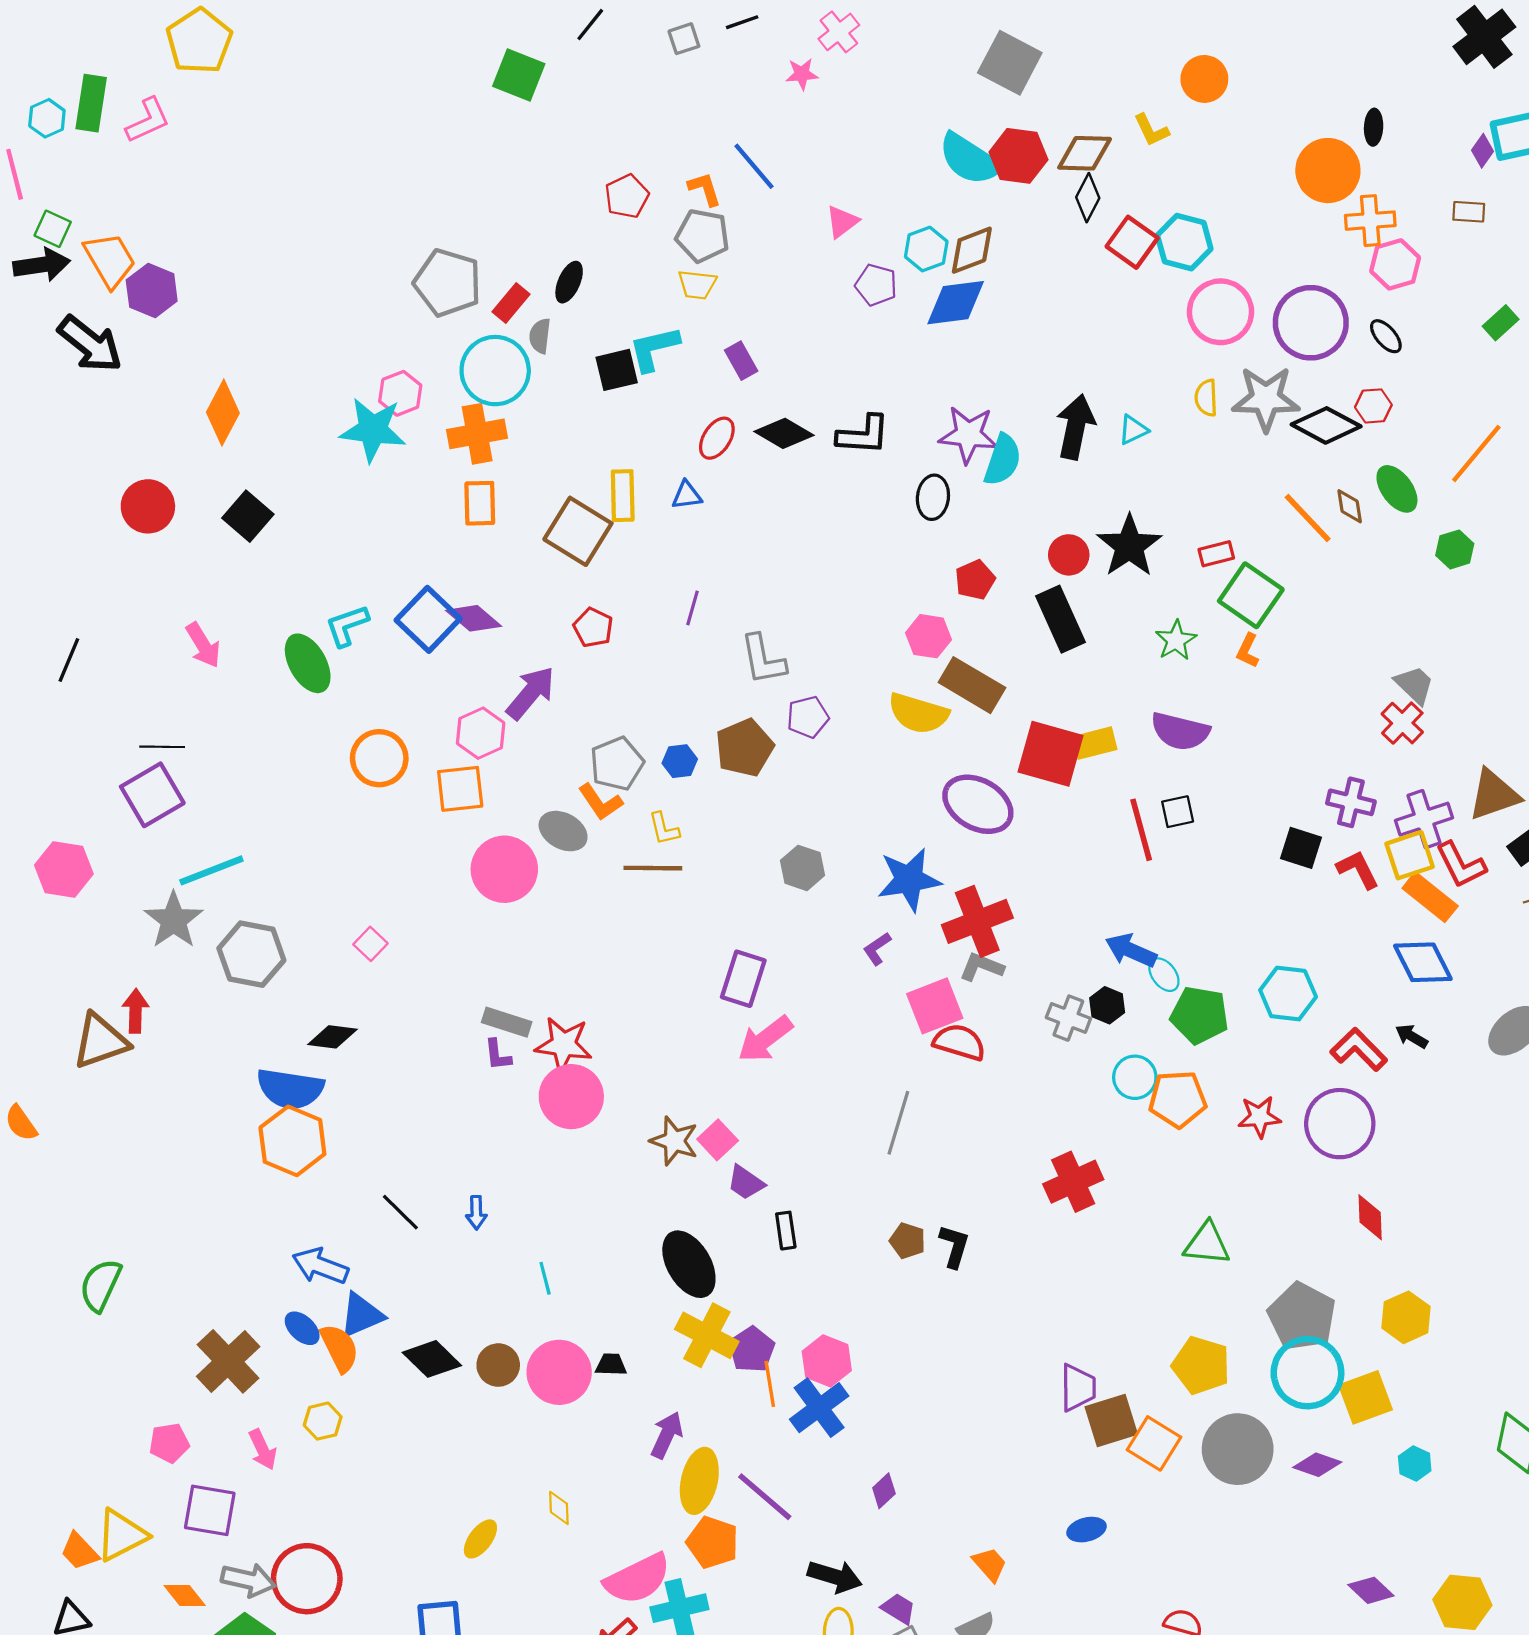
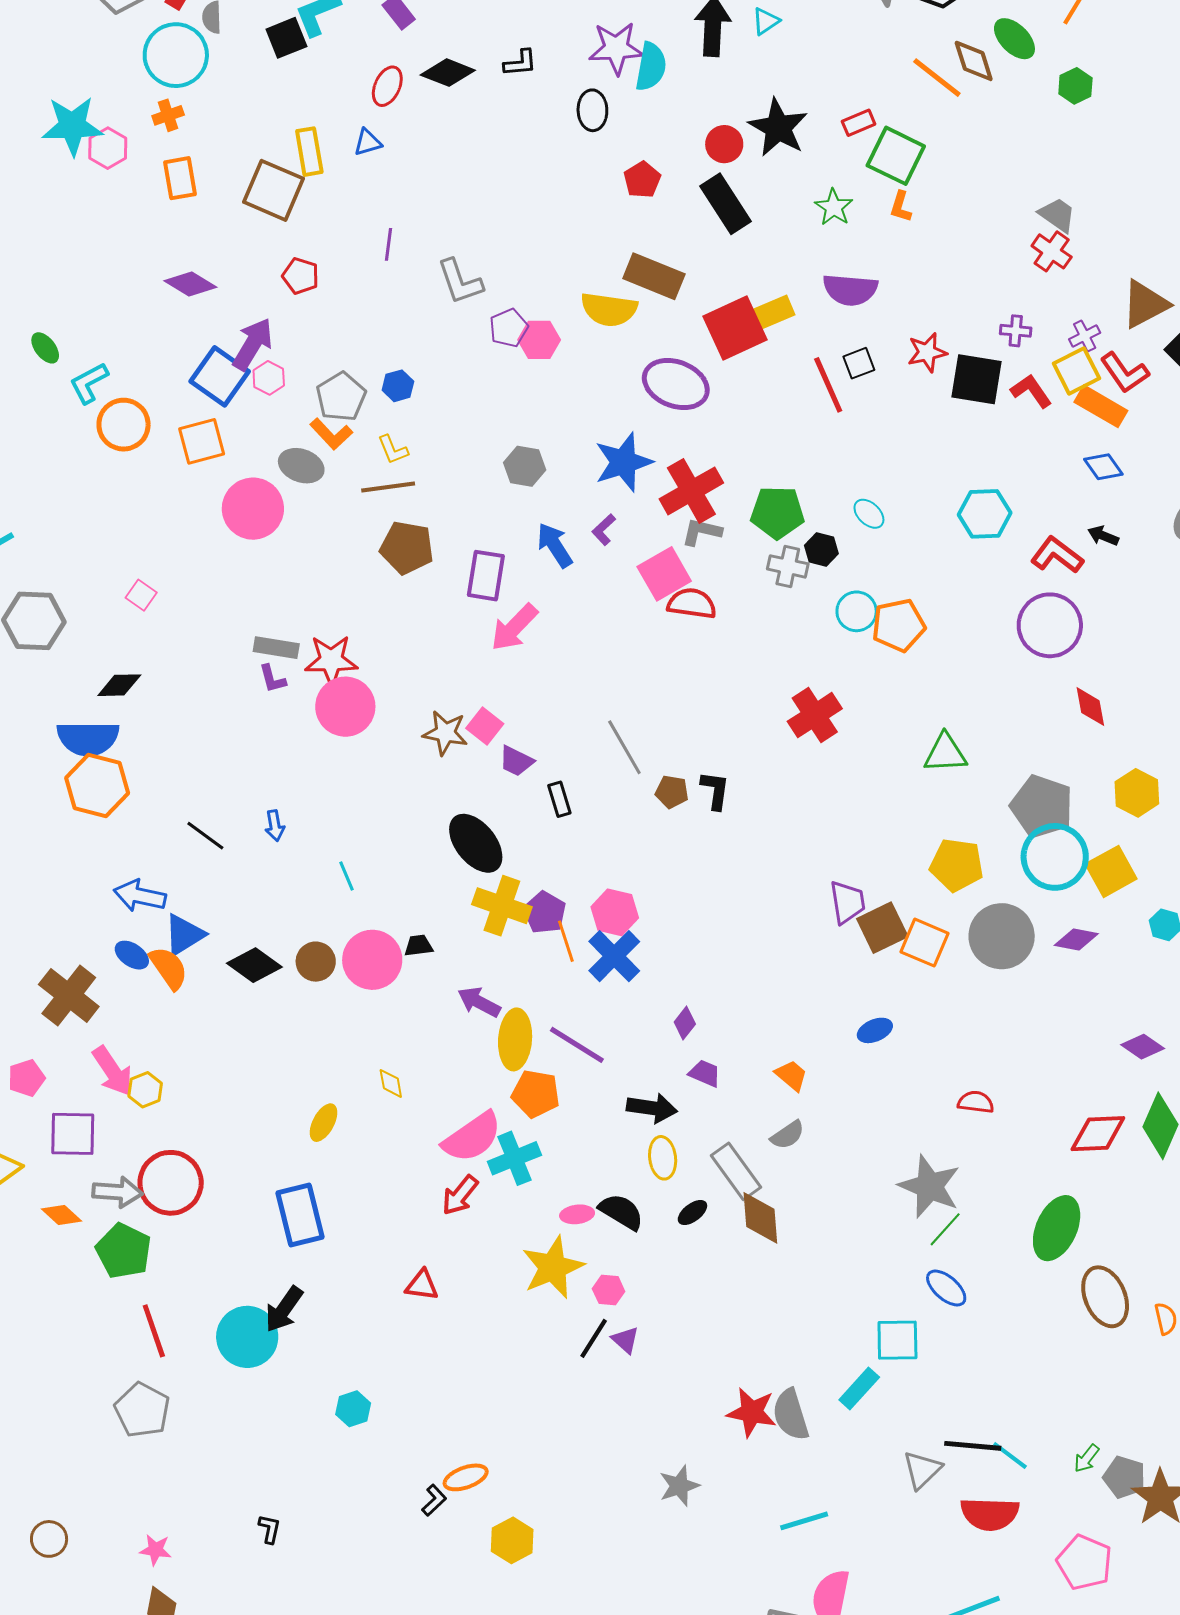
pink hexagon: (400, 393) -> (108, 148), moved
orange cross: (477, 434) -> (168, 115), size x0.6
black L-shape: (863, 435) -> (520, 63), size x0.7
brown diamond: (1350, 506) -> (974, 61), size x1.4
blue square: (428, 619) -> (220, 376), moved
cyan L-shape: (347, 626) -> (89, 383), moved
pink hexagon: (929, 636) -> (539, 340), moved
green ellipse: (308, 663) -> (45, 348), size x0.6
pink hexagon: (481, 733) -> (269, 378), moved, size x0.7
brown pentagon: (744, 748) -> (407, 548), moved, turned -30
red square: (1050, 754) -> (735, 328), turned -32
purple cross: (1351, 802) -> (1016, 331), size x0.7
purple cross: (1424, 819) -> (1085, 336), size x0.6
black square: (1301, 848) -> (976, 379), size x1.4
blue arrow: (1131, 950) -> (555, 545), moved, turned 42
blue diamond: (1423, 962) -> (1103, 467), size x0.7
green pentagon: (1200, 1015) -> (777, 512), moved
red star: (1259, 1117) -> (927, 352), moved
gray line: (898, 1123) -> (624, 747), moved, turned -38
yellow hexagon: (323, 1421) -> (145, 1090), moved
purple arrow: (667, 1435) -> (479, 1002), turned -78
pink arrow: (263, 1450) -> (113, 1071), size x1.4
purple trapezoid: (899, 1609) -> (705, 1073), moved

